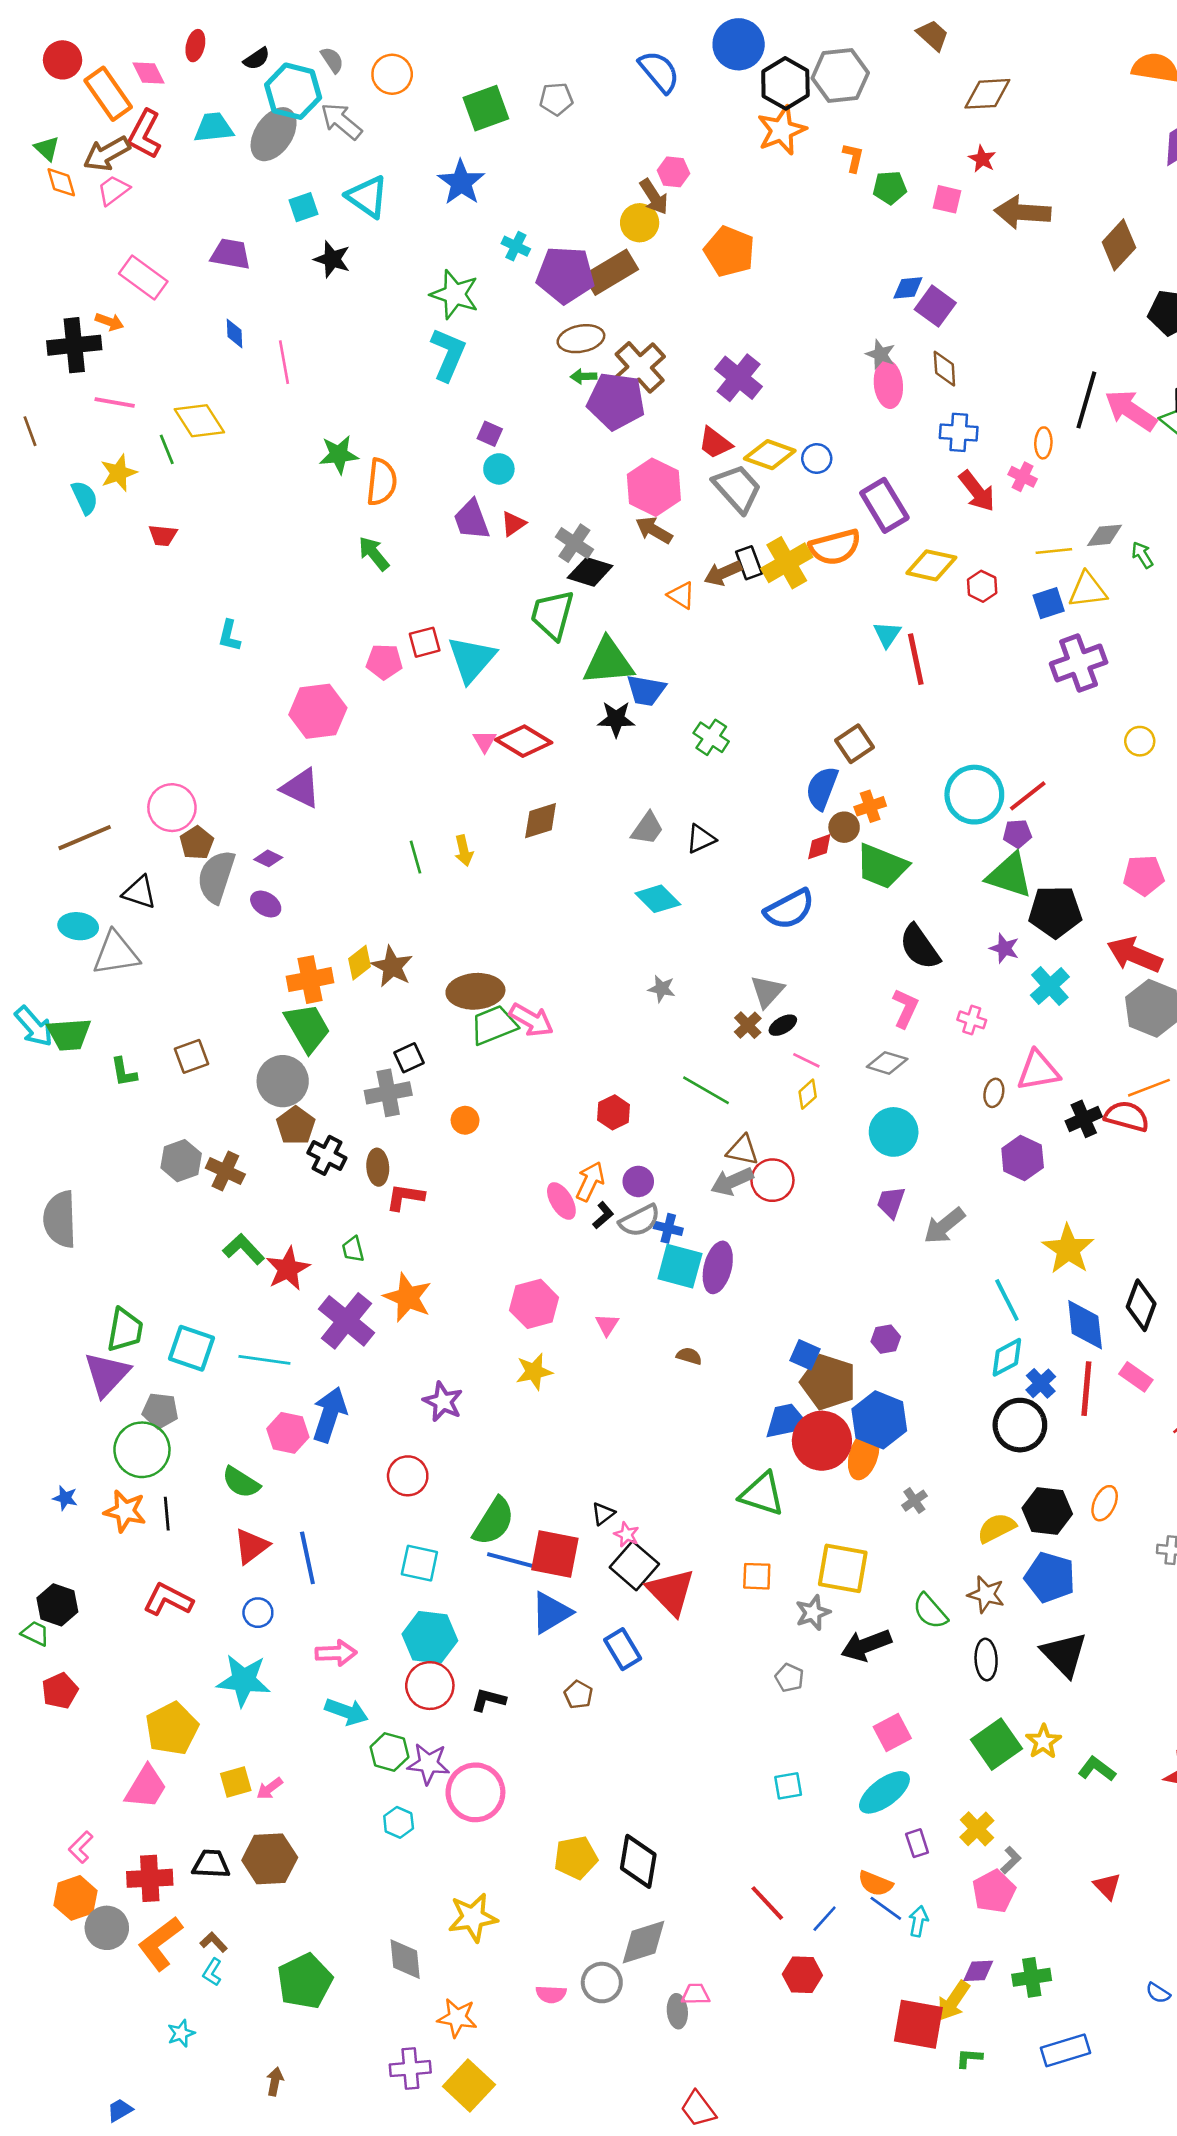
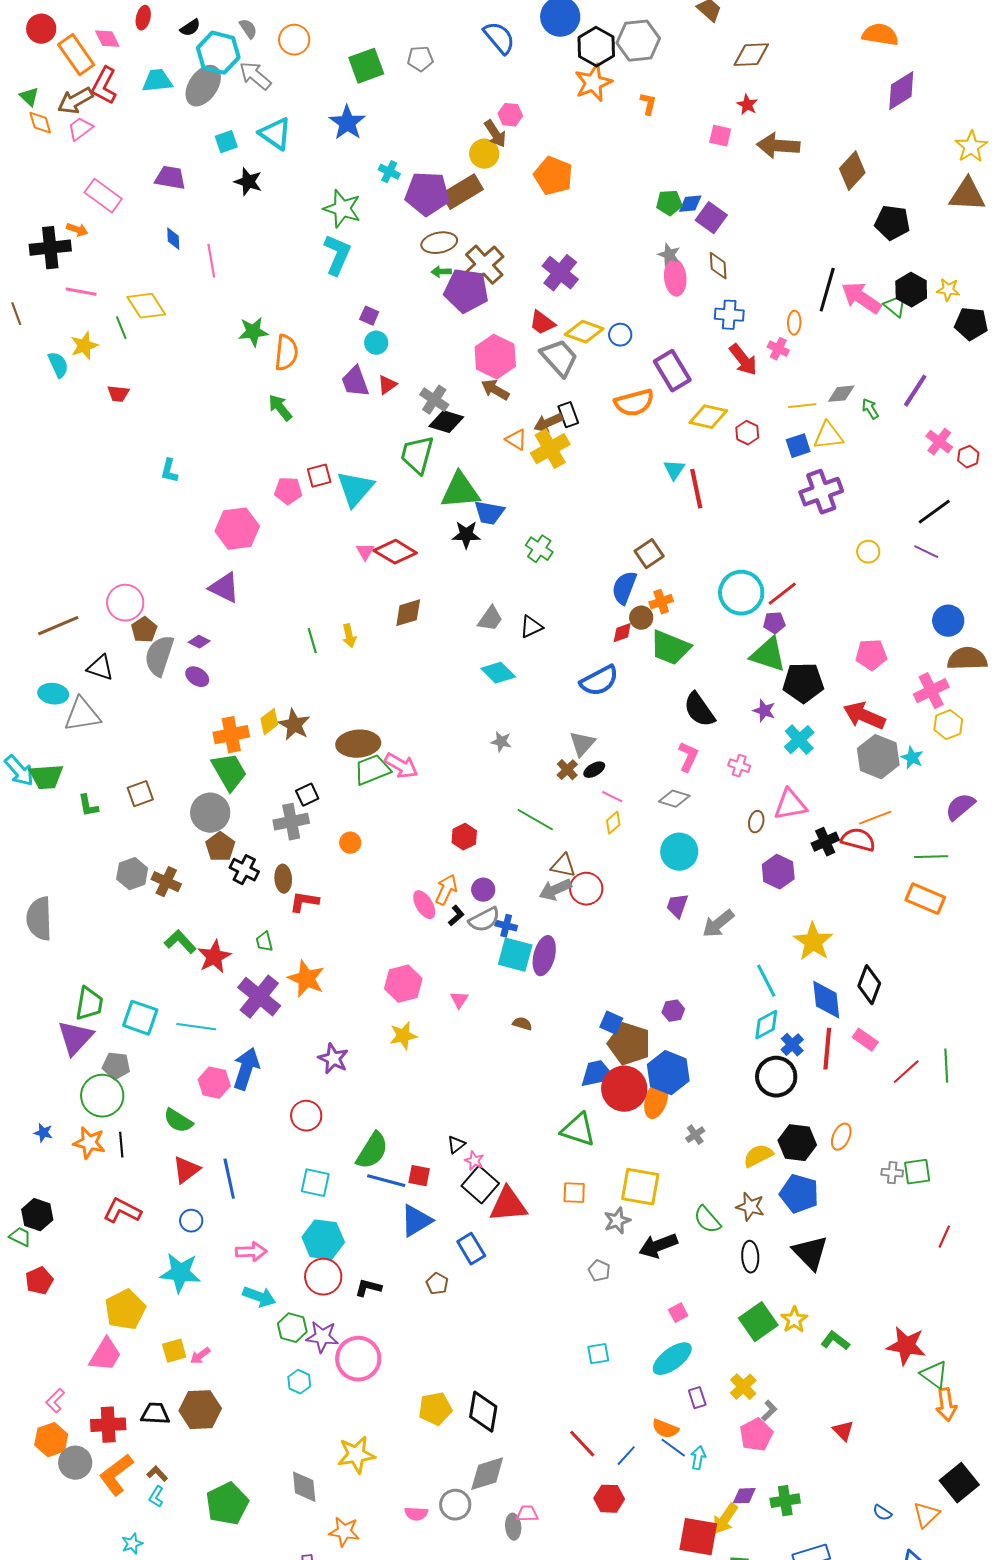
green pentagon: (890, 188) -> (669, 203), moved
yellow cross: (787, 563) -> (550, 449), moved
red square: (555, 1554) -> (419, 1176), size x0.6
red triangle: (671, 1592) -> (508, 1205), turned -51
pink square: (892, 1732) -> (678, 1313), size x0.7

